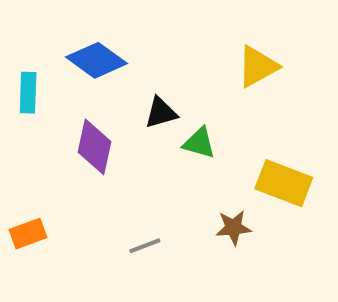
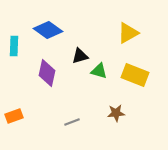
yellow rectangle: (284, 183) -> (135, 75), moved

